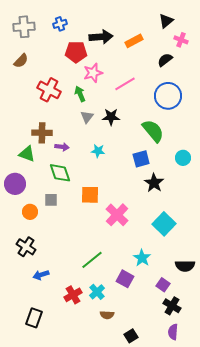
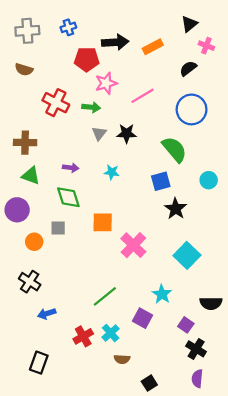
brown semicircle: (21, 61) -> (24, 70), turned 63
green arrow: (80, 94) -> (91, 107), turned 119
brown cross: (42, 133) -> (25, 143), moved

